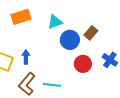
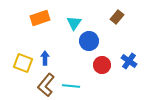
cyan triangle: (55, 22) -> (74, 23), turned -35
brown rectangle: (91, 33) -> (117, 17), moved

